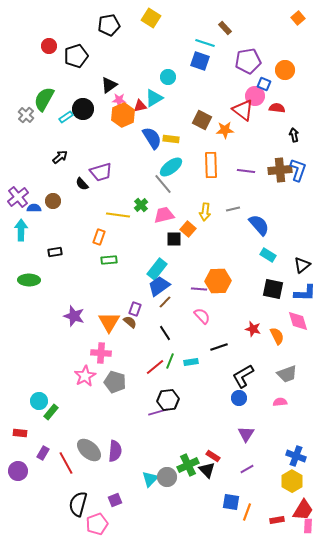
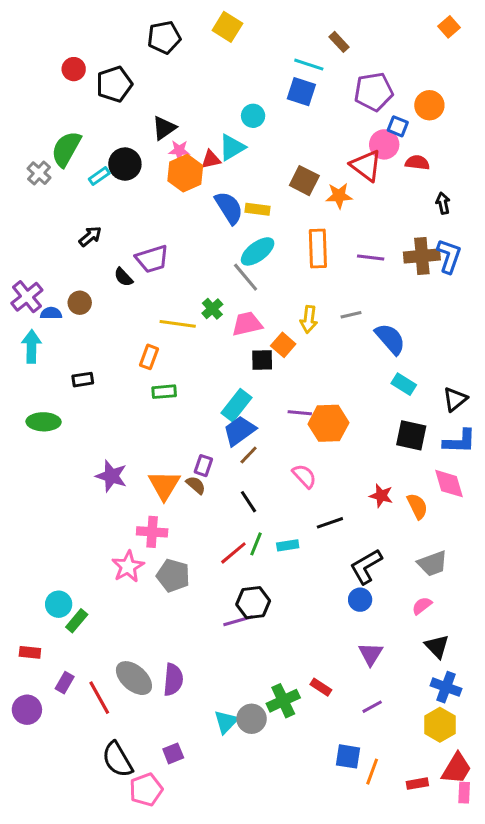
purple line: (199, 289) -> (300, 413), moved
pink semicircle: (280, 402) -> (422, 606), turned -32
black triangle: (207, 470) -> (437, 646), moved
black semicircle: (78, 504) -> (117, 759), turned -45

